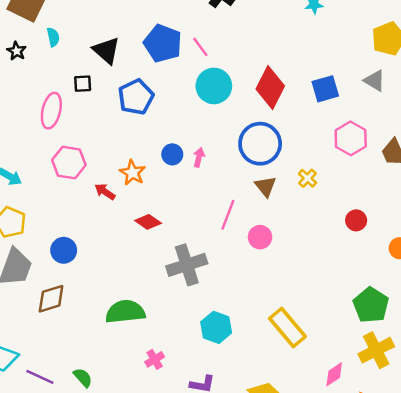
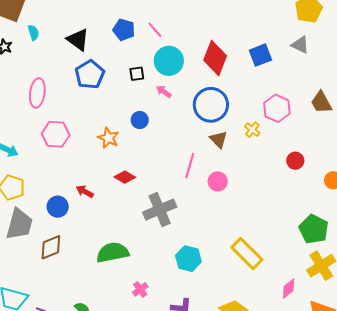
blue pentagon: (163, 43) -> (124, 30), size x0.7
black square: (83, 84) -> (137, 74), moved
blue pentagon: (136, 97) -> (90, 74), moved
pink hexagon: (351, 138) -> (277, 108), moved
pink arrow: (199, 157) -> (164, 92), moved, turned -63
red arrow: (105, 192) -> (85, 191), moved

